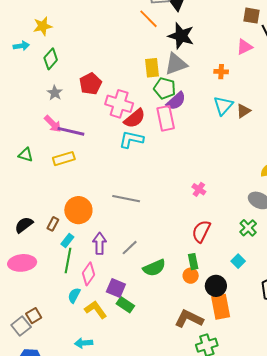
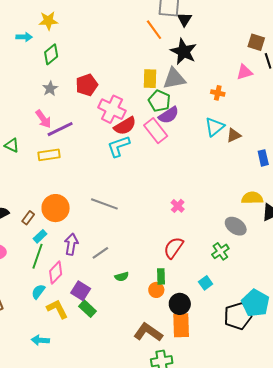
pink rectangle: (166, 118) -> (156, 131), turned -35
purple line: (71, 131) -> (60, 129), turned -48
cyan L-shape: (131, 139) -> (119, 146), turned -40
green semicircle: (154, 268) -> (122, 277), size x0.6

